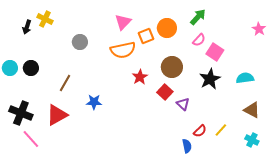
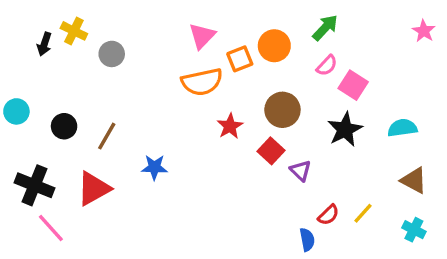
pink star: (259, 29) -> (424, 31), moved
gray circle: (80, 42) -> (112, 54), moved
black circle: (31, 68) -> (64, 126), moved

